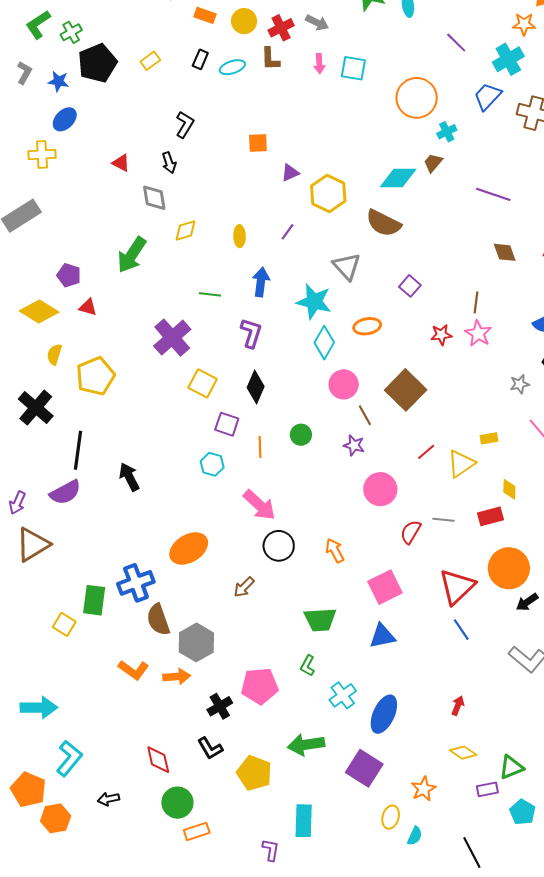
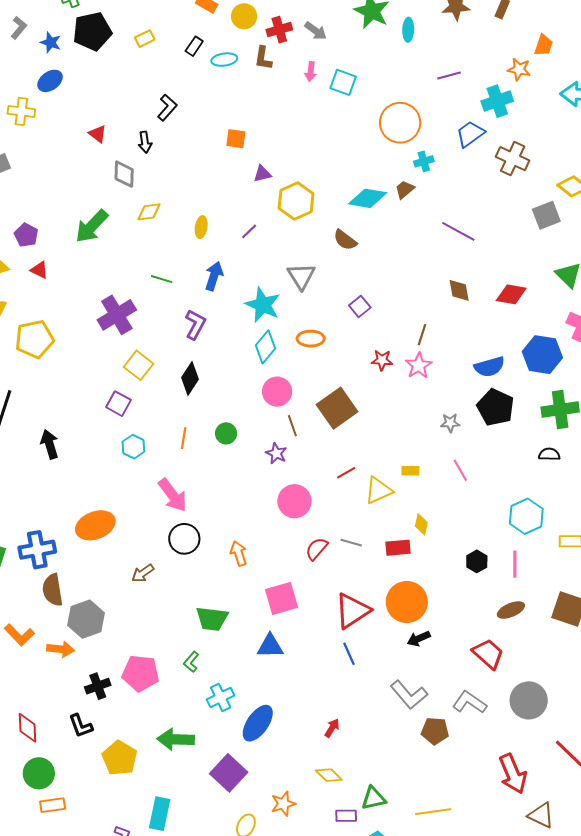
purple line: (456, 43) -> (449, 75), turned -70
brown semicircle: (383, 223) -> (345, 240), size x0.7
purple square: (227, 424) -> (119, 404), moved

